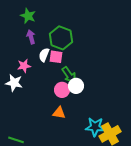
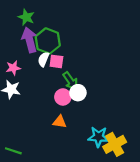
purple arrow: (31, 37) -> (29, 40), size x1.6
green hexagon: (61, 38) -> (48, 41), moved
pink star: (24, 66) -> (13, 68), moved

